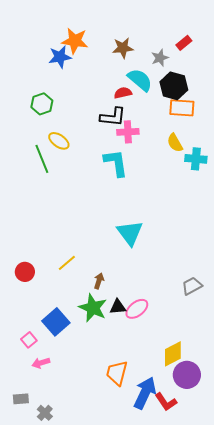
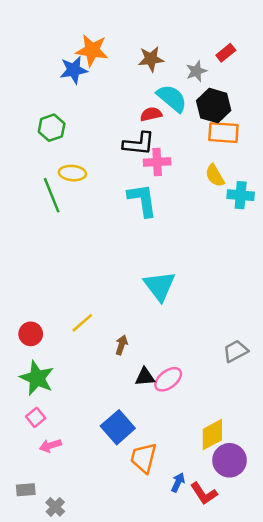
yellow ellipse: (59, 141) -> (72, 173), turned -30
green star: (93, 308) -> (37, 378), moved
blue square: (56, 322) -> (118, 427), moved
blue arrow: (145, 393) -> (178, 482), size x0.5

